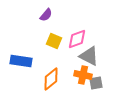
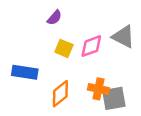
gray triangle: (89, 56) -> (123, 37), moved
gray square: (96, 83) -> (114, 98), size x1.5

